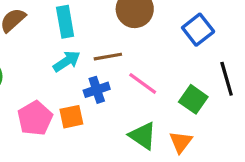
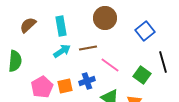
blue cross: (97, 90) -> (87, 81), moved

